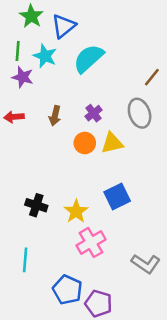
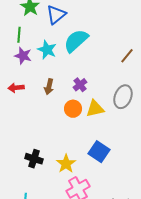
cyan star: (45, 56) -> (47, 50), moved
gray ellipse: (140, 113) -> (123, 97), moved, turned 40
blue square: (117, 197) -> (99, 152), turned -30

